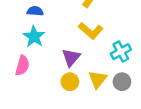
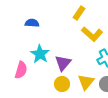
yellow L-shape: (91, 31) -> (92, 34), moved
cyan star: (34, 37) -> (40, 54), moved

